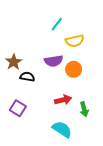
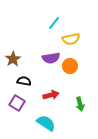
black semicircle: (27, 77) -> (24, 81), moved
red arrow: (63, 100) -> (51, 95), moved
cyan semicircle: (62, 129) -> (46, 123), moved

